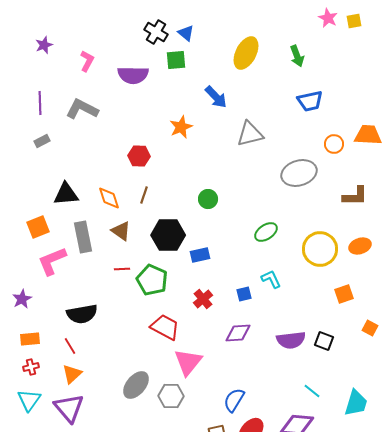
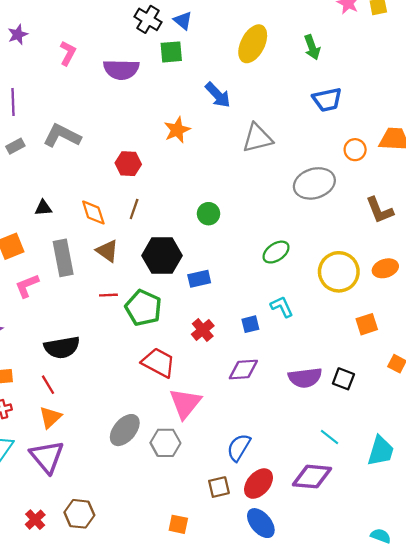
gray L-shape: (82, 109) -> (62, 136), moved
black triangle: (66, 194) -> (43, 208), size x0.6
brown L-shape: (355, 196) -> (380, 210), turned 68
pink L-shape: (52, 261) -> (27, 286), size x0.7

